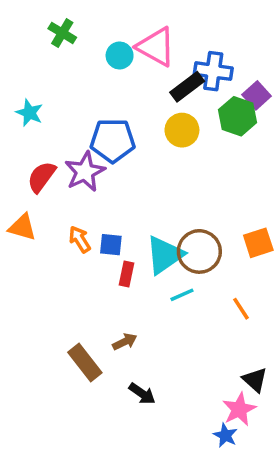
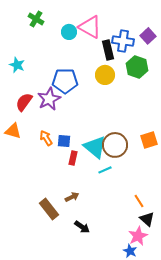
black rectangle: (187, 87) -> (108, 50), turned -66
purple square: (257, 95) -> (148, 36), moved
cyan triangle: (165, 255) -> (95, 147), turned -45
orange line: (241, 309) -> (139, 201), moved

